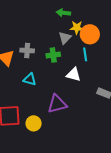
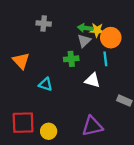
green arrow: (63, 13) -> (85, 28), moved
gray cross: (27, 50) -> (44, 24), moved
purple triangle: (57, 104) -> (92, 126), moved

